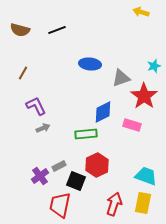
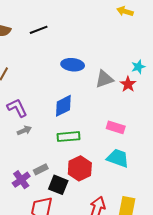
red star: (144, 96) -> (128, 84), moved, size x0.6
blue diamond: (103, 112) -> (63, 106), moved
cyan trapezoid: (146, 176) -> (118, 158), moved

